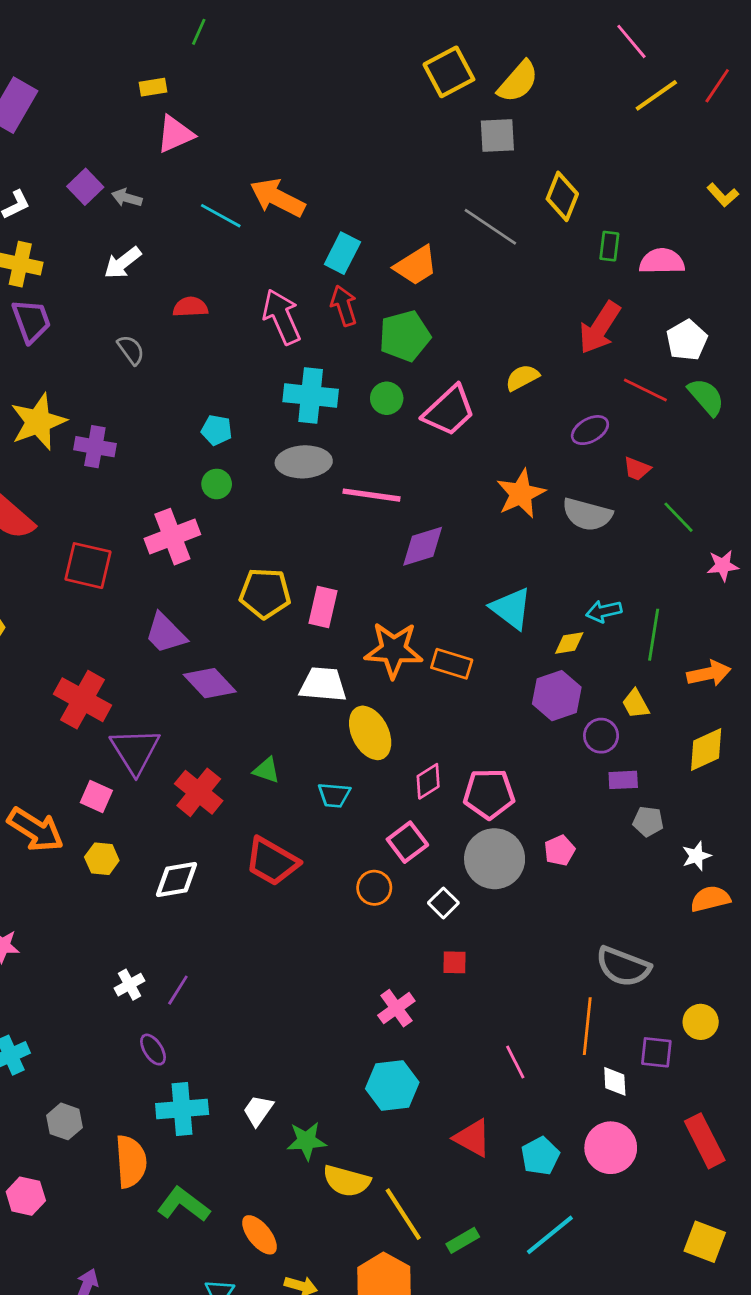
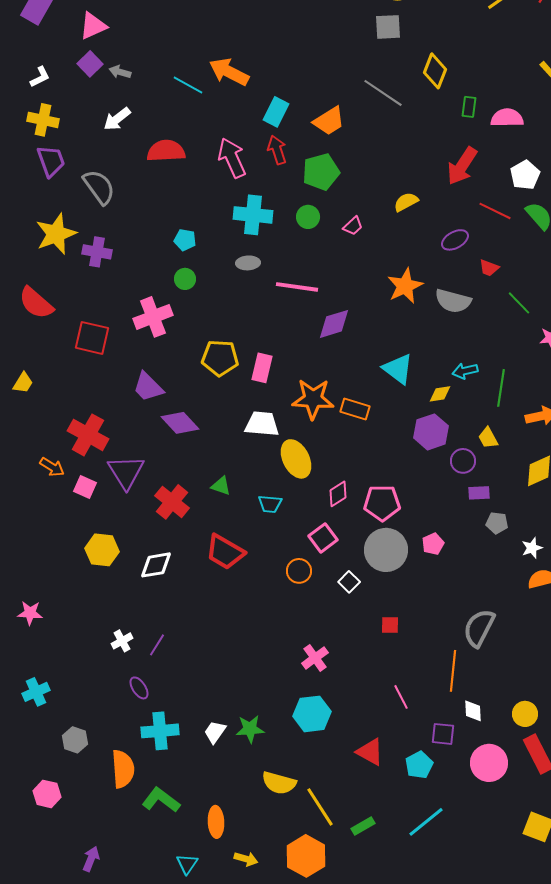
pink triangle: (175, 134) -> (93, 26), moved
red semicircle: (190, 307) -> (166, 151), size x1.5
gray semicircle: (131, 350) -> (99, 187), moved, size x1.6
pink trapezoid: (449, 411) -> (353, 226), size x0.5
gray ellipse: (304, 462) -> (248, 263), size x0.6
pink square: (96, 796) -> (85, 487), moved
orange arrow: (35, 830) -> (52, 467), moved, size x0.6
yellow hexagon: (102, 859) -> (102, 550), size x1.4
red square: (454, 962) -> (390, 625), moved
gray semicircle: (623, 967) -> (479, 628), turned 96
yellow circle: (701, 1022) -> (525, 714), moved
purple square: (656, 1052) -> (443, 734), moved
green star: (306, 1141) -> (250, 729), moved
pink circle: (611, 1148) -> (489, 763), moved
orange ellipse: (259, 1235) -> (216, 822), turned 36

